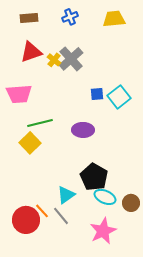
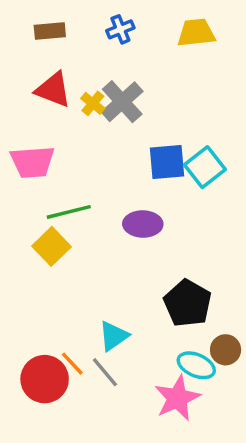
red triangle: (31, 52) -> (53, 90), turned 40
blue square: (97, 94) -> (167, 162), size x1.6
black pentagon: (94, 177) -> (188, 303), moved
cyan ellipse: (105, 197) -> (196, 365), moved

